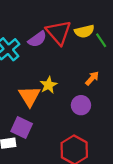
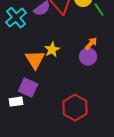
purple circle: (81, 105) -> (88, 57), moved

